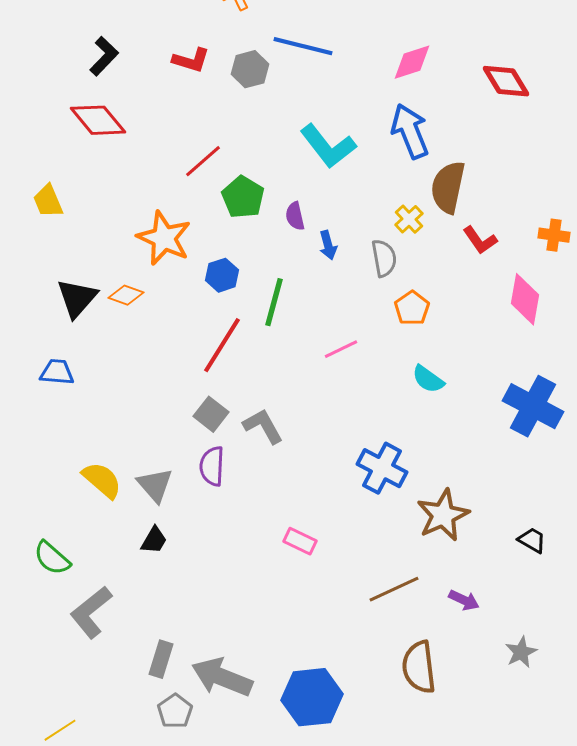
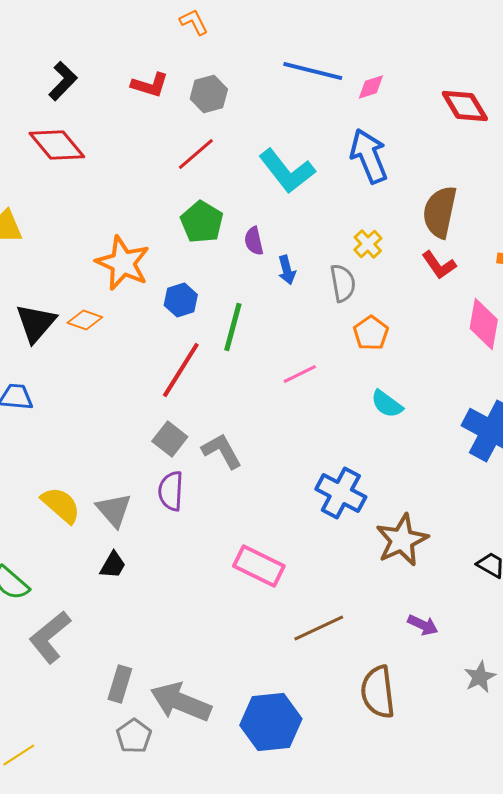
blue line: (303, 46) -> (313, 71), moved
pink diamond: (412, 62) -> (371, 87), size x0.7
red line: (203, 161) -> (196, 154), moved
brown semicircle: (448, 187) -> (440, 212), moved
pink rectangle: (300, 541) -> (259, 566), size x1.5
brown line: (394, 589) -> (319, 628), moved

